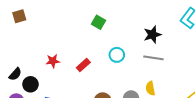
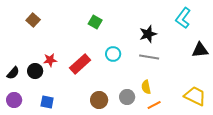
brown square: (19, 16) -> (33, 20), moved, turned -32
red rectangle: (83, 65) -> (80, 64), size x1.5
black circle: (30, 84) -> (35, 71), moved

